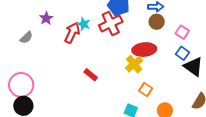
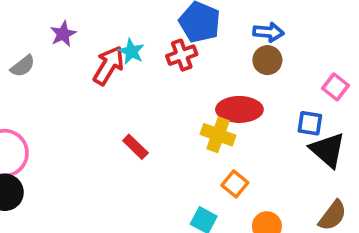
red cross: (111, 23) -> (182, 55), size x0.7
pink square: (182, 32) -> (335, 87), moved
blue square: (183, 53) -> (310, 123), turned -32
yellow cross: (134, 64) -> (218, 135), turned -36

